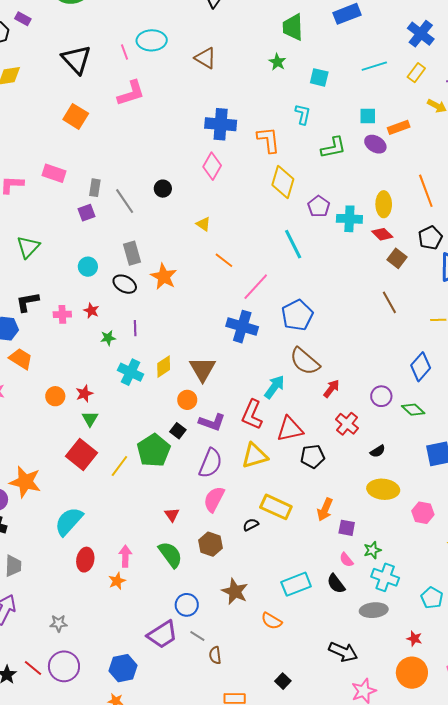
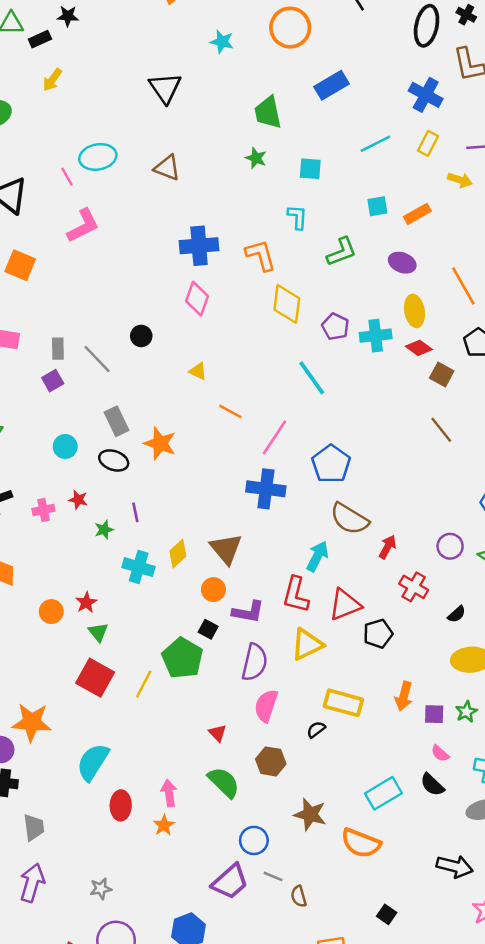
purple ellipse: (375, 144) -> (402, 263), moved
green star: (372, 550) -> (466, 712), moved
orange semicircle: (272, 621) -> (361, 843), size x1.5

